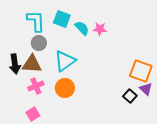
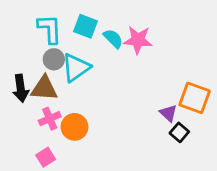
pink star: (100, 29) -> (138, 40), size x1.5
cyan triangle: (65, 61) -> (76, 68), moved
orange circle: (65, 88) -> (74, 127), moved
purple triangle: (146, 89) -> (168, 113), moved

